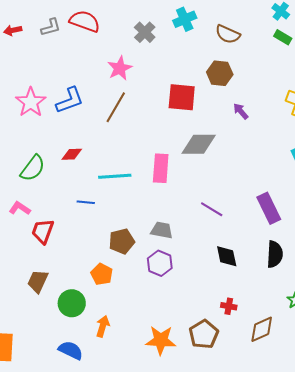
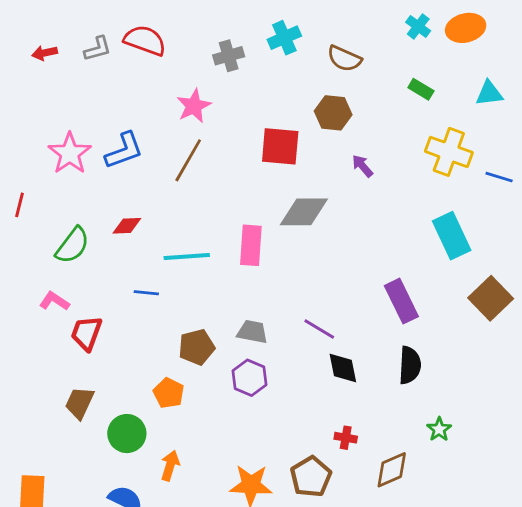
gray cross: (145, 32) -> (229, 56), turned 30
green rectangle: (283, 37) -> (421, 89), moved
purple line: (212, 209) -> (319, 329), moved

